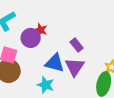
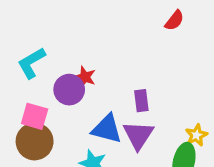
purple rectangle: (77, 45) -> (141, 101), turned 32

